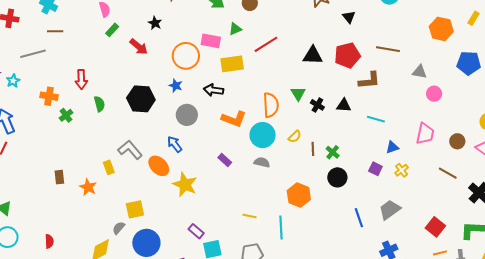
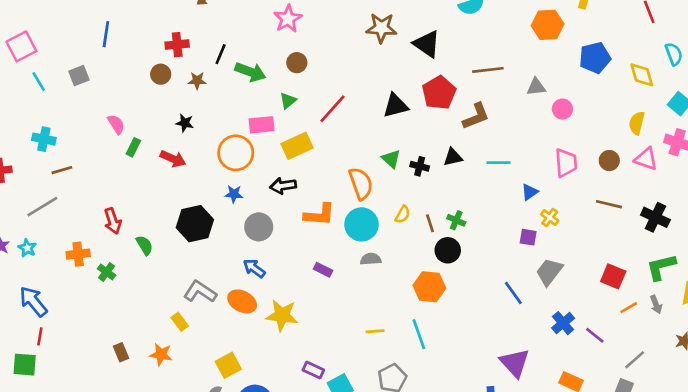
black triangle: (349, 17) -> (427, 44), size x1.6
purple square: (375, 169) -> (528, 237), moved
black circle: (337, 177) -> (448, 250), moved

